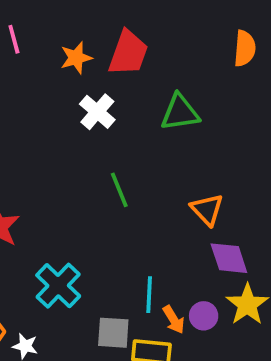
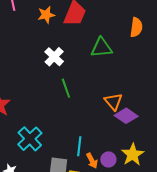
orange semicircle: (245, 48) -> (136, 27), moved
white cross: (97, 112) -> (54, 57), moved
purple diamond: (229, 258) -> (126, 116), moved, turned -40

